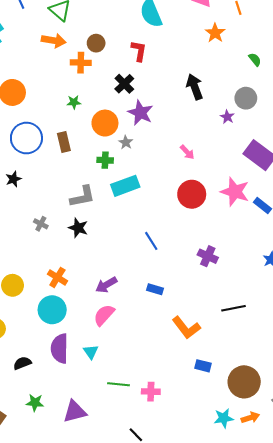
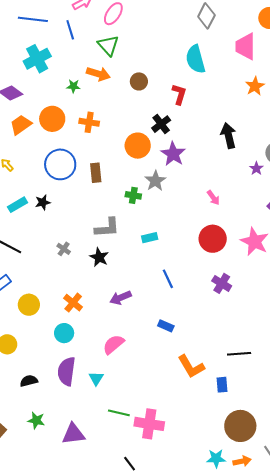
orange cross: (81, 63) -> (89, 122), moved
green star: (74, 102) -> (73, 86), moved
orange circle: (105, 123) -> (138, 146), moved
gray star: (126, 142) -> (155, 181), size x1.5
cyan rectangle: (125, 186) -> (150, 238), moved, size x0.6
purple cross: (208, 256) -> (222, 283), moved
purple arrow: (106, 285) -> (121, 298), moved
cyan circle: (52, 310) -> (64, 333), size x0.7
blue rectangle: (203, 366) -> (222, 385), moved, turned 63
pink cross: (151, 392) -> (149, 424), size x1.6

